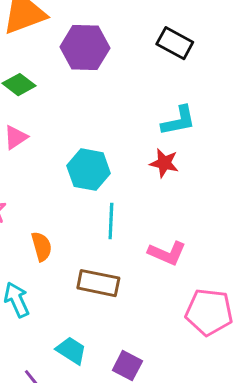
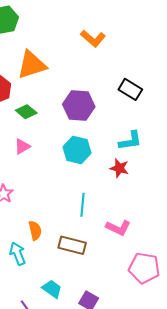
purple hexagon: (85, 47) -> (79, 106), moved
cyan hexagon: (89, 170) -> (77, 150), moved
orange semicircle: (42, 246) -> (35, 230), moved

